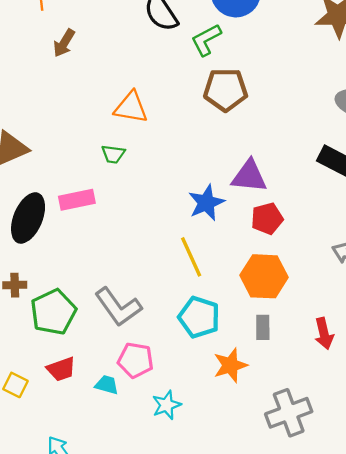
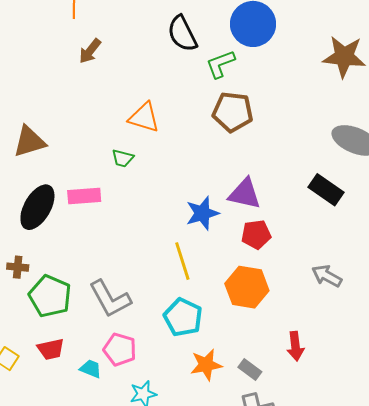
green pentagon: (53, 312) -> (50, 296), turned -30
gray rectangle: (263, 327) -> (250, 369), moved, turned -60

